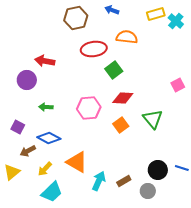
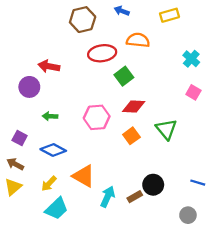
cyan cross: (176, 21) -> (191, 59), moved
pink square: (178, 85) -> (193, 92), turned -32
brown arrow: (28, 151) -> (15, 164), moved, turned 56
black circle: (158, 170) -> (153, 185), moved
gray circle: (148, 191) -> (188, 215), moved

